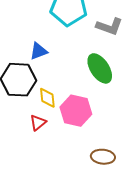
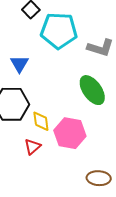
blue triangle: (39, 51) -> (19, 64), moved, turned -36

